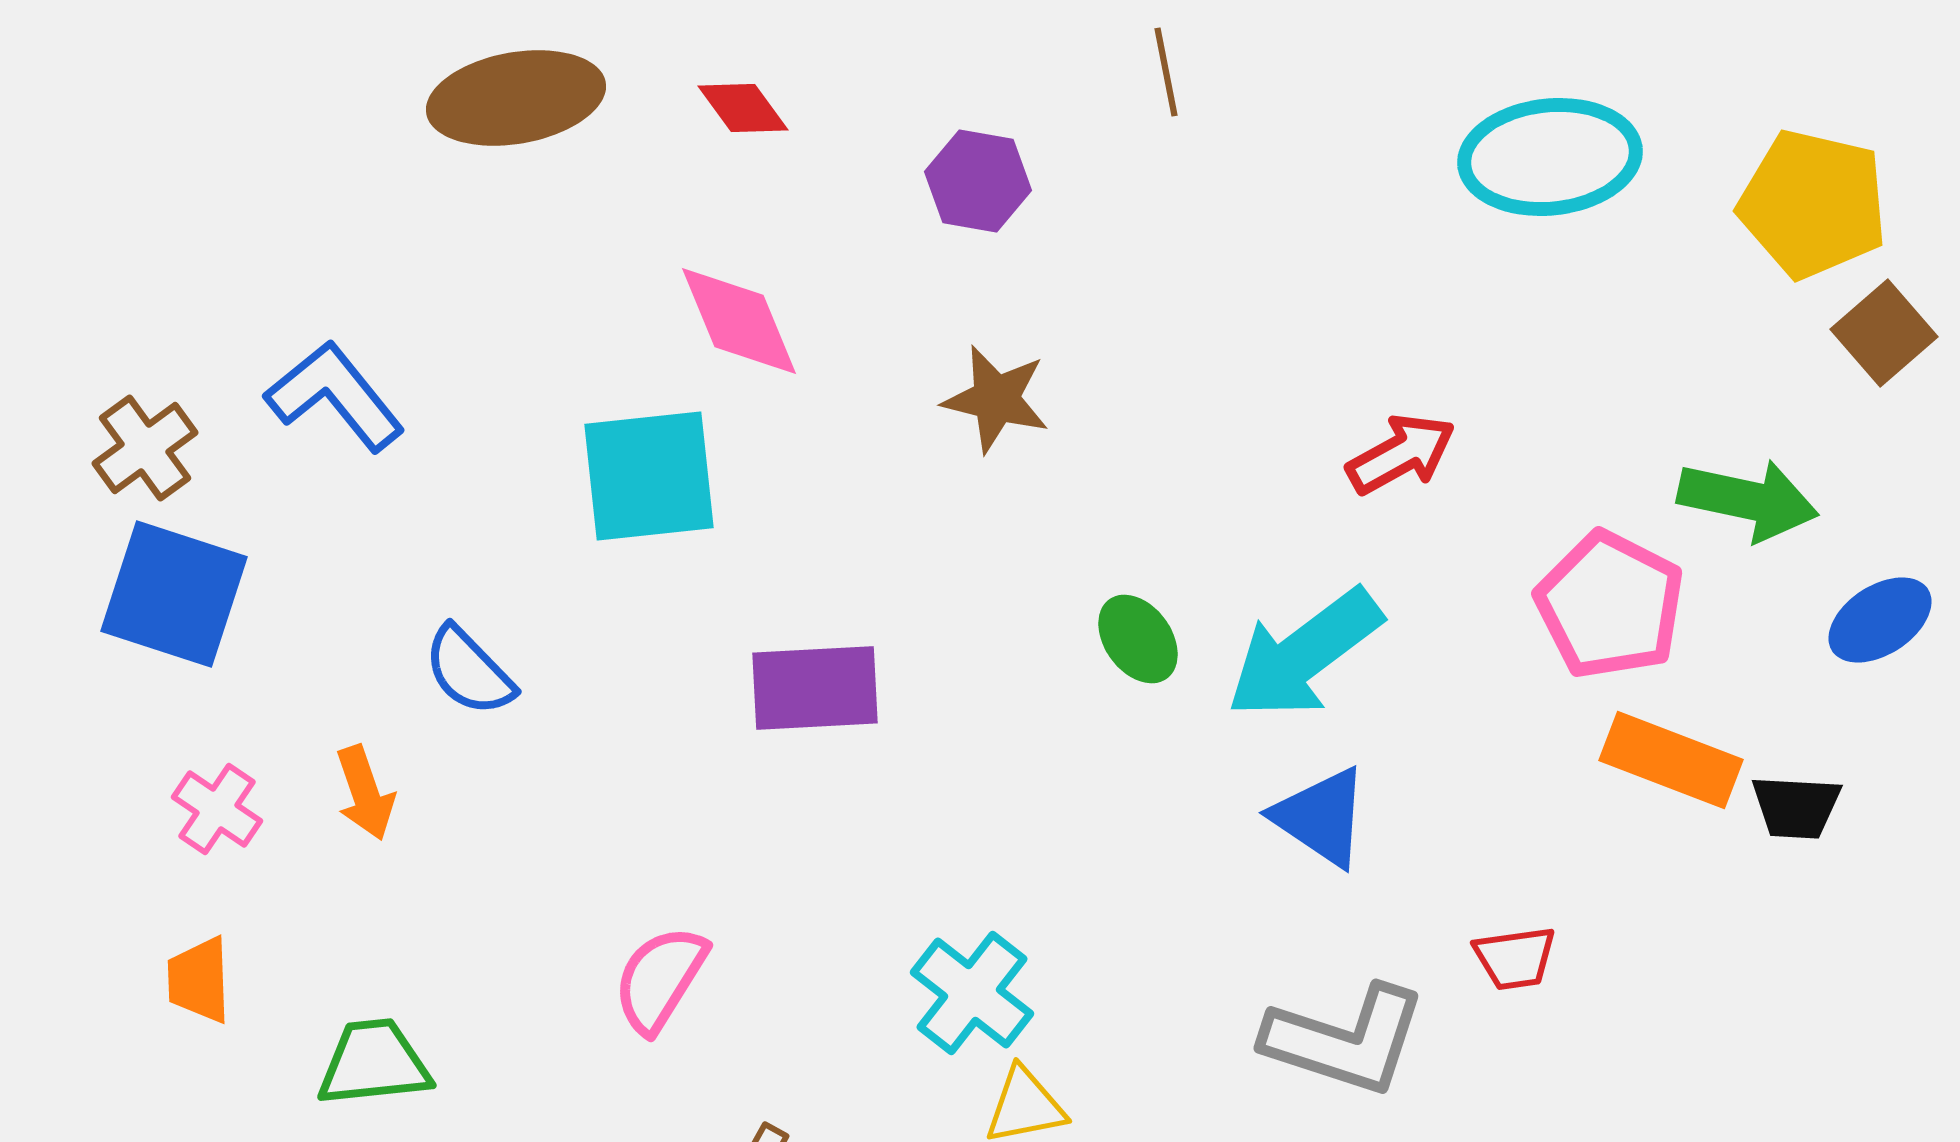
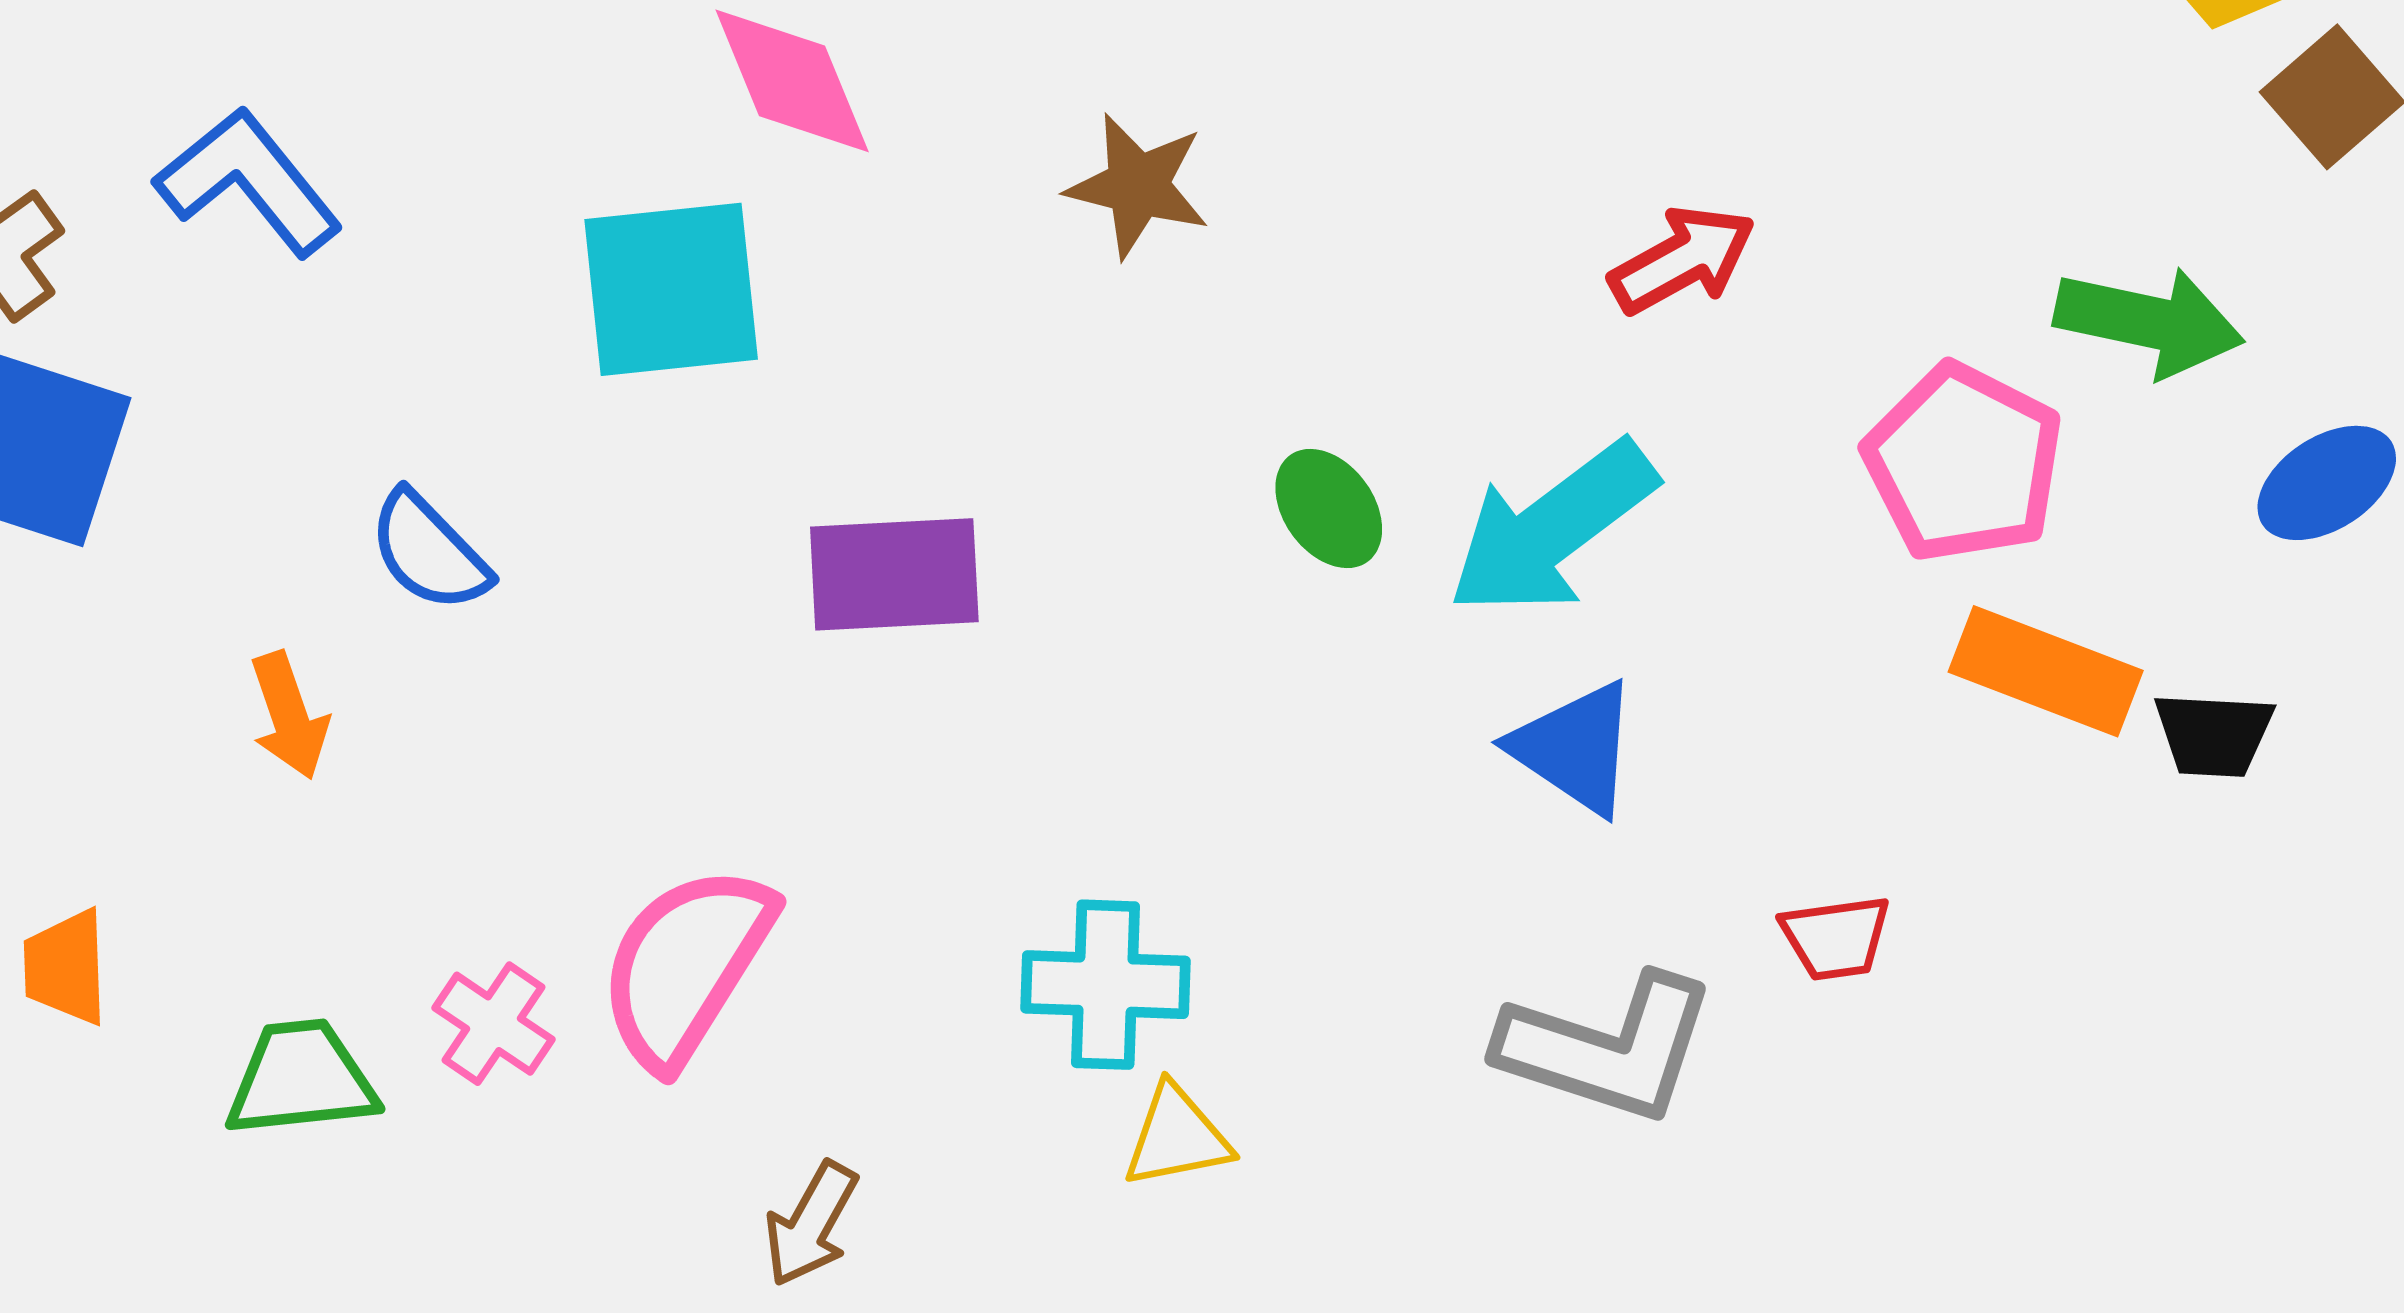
pink cross: (217, 809) -> (494, 1024), moved
pink semicircle: (660, 979) -> (686, 966), size x1.4
cyan cross: (972, 993) -> (1105, 985), turned -36

